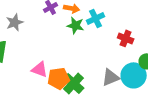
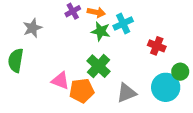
gray triangle: (111, 77) -> (126, 93), moved
green cross: (74, 83) -> (99, 66), moved

